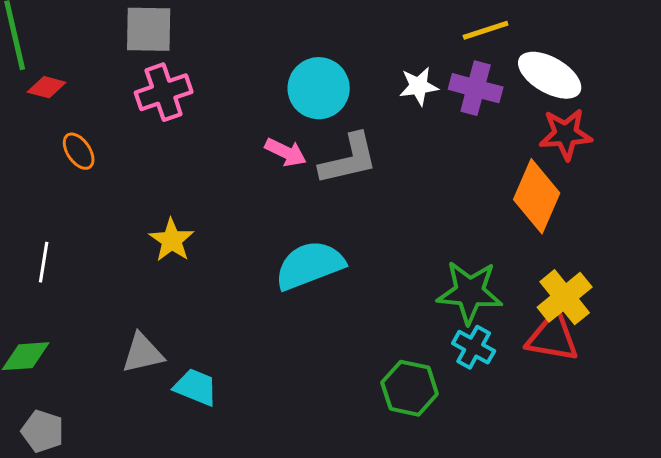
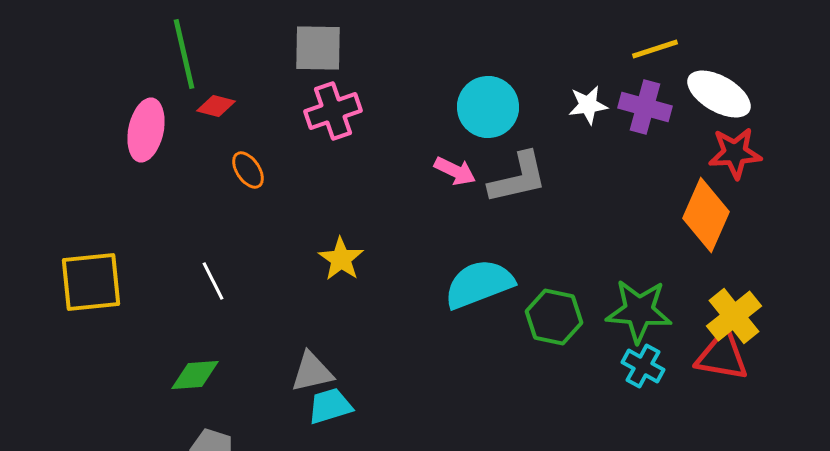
white line: (44, 262) -> (213, 281), turned -36
cyan trapezoid: (196, 387) -> (330, 406), moved, turned -39
green hexagon: (410, 388) -> (554, 317), moved

